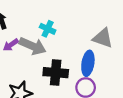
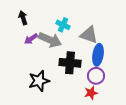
gray triangle: (103, 38) -> (89, 35), moved

